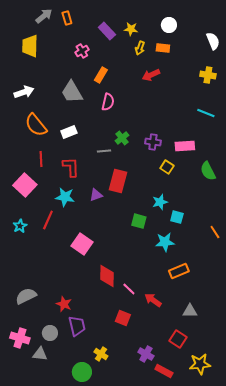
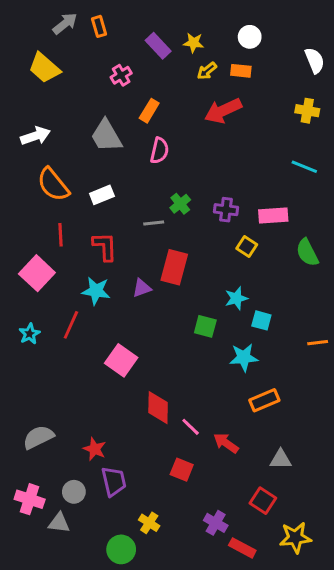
yellow trapezoid: (30, 46) -> (44, 68), turned -50
yellow arrow: (140, 48) -> (207, 71), turned 32
red arrow: (151, 75) -> (223, 111), size x1.4
orange line: (215, 232) -> (318, 343), turned -64

